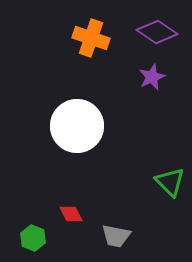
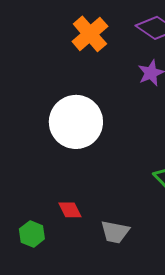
orange cross: (91, 38) -> (90, 34), turned 30

